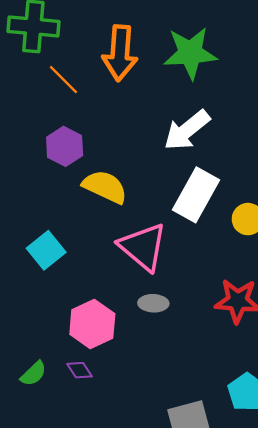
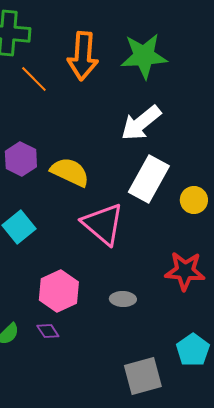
purple hexagon: (65, 146) -> (21, 159), moved
gray ellipse: (153, 303) -> (123, 299), moved

